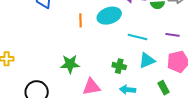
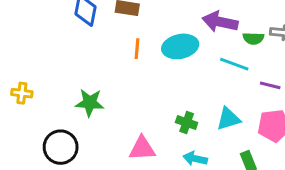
cyan line: (138, 37) -> (234, 64), moved
green star: (70, 64) -> (90, 103), moved

